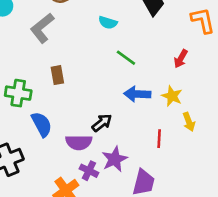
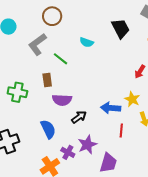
green line: (126, 58) -> (61, 59), moved
blue arrow: (137, 94) -> (111, 108), moved
blue semicircle: (42, 124) -> (48, 129), moved
purple semicircle: (79, 142) -> (62, 100), moved

